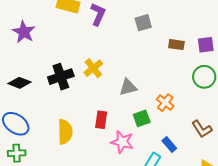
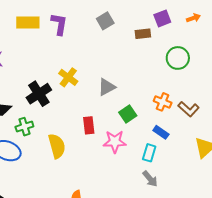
purple square: (206, 45) -> (162, 18), moved
orange cross: (165, 103) -> (163, 102), moved
green cross: (17, 153) -> (24, 127), moved

